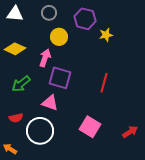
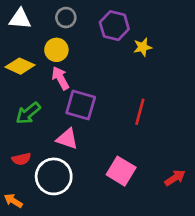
yellow circle: (59, 37) -> (56, 50), moved
pink arrow: (45, 58) -> (60, 78), turned -48

